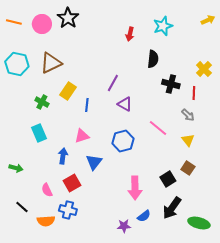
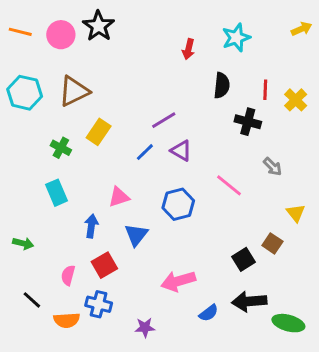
purple line: (113, 83) -> (164, 120), turned 30
red line: (194, 93) -> (265, 90), moved
blue line: (87, 105) -> (145, 152), moved, turned 40
yellow triangle: (188, 140) -> (296, 213), moved
pink arrow: (135, 188) -> (178, 281), moved, turned 75
pink semicircle: (47, 190) -> (68, 275), turned 40
black arrow: (172, 208) -> (249, 301), turned 50
purple star: (124, 226) -> (145, 327), moved

